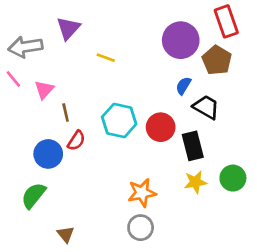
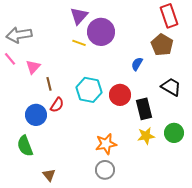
purple triangle: (68, 28) -> (79, 16), moved
purple circle: (181, 40) -> (101, 32), moved
black trapezoid: (206, 107) -> (171, 87), moved
green semicircle: (33, 195) -> (25, 146), turned -60

